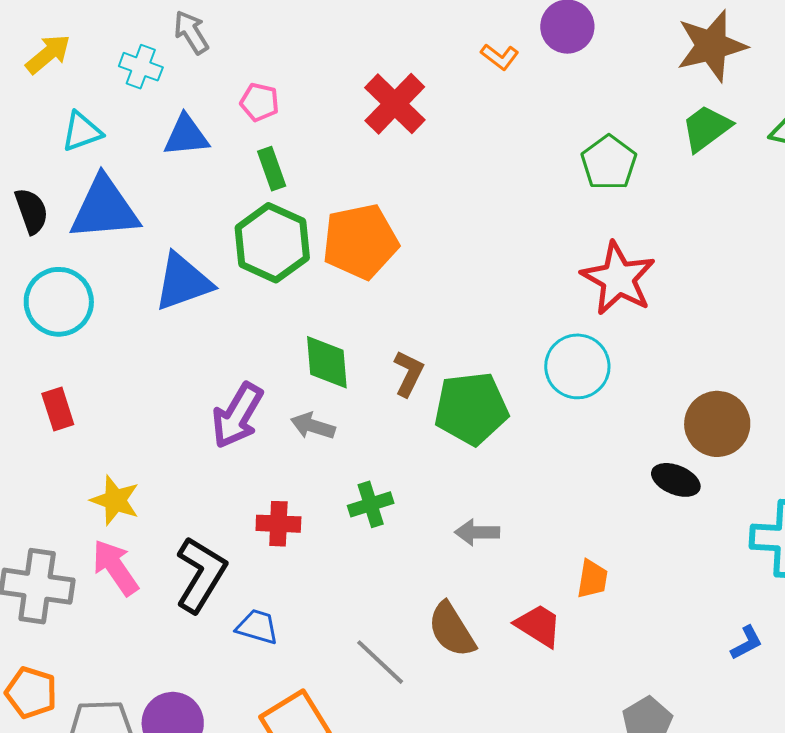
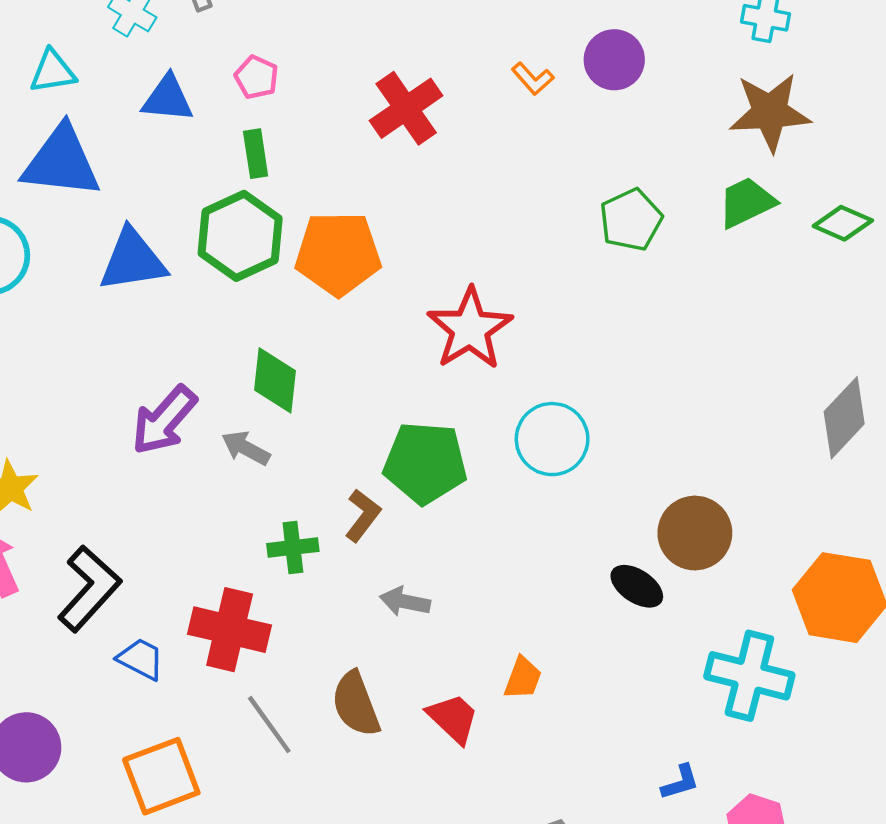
red star: (618, 278) -> (470, 329), moved
brown L-shape: (409, 373) -> (363, 515), moved
red cross: (278, 524) -> (230, 630), moved, size x1.6

